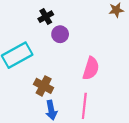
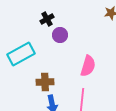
brown cross: (44, 86) -> (45, 82), turned -30

